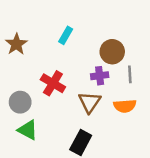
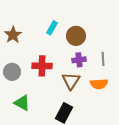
brown circle: (112, 52) -> (76, 36), moved
red cross: (53, 83) -> (42, 66), turned -30
gray circle: (20, 102) -> (12, 72), moved

